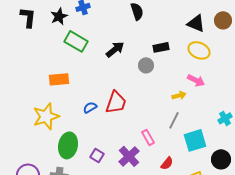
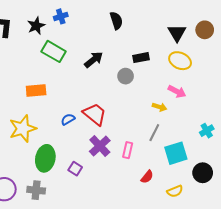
black triangle: (196, 23) -> (177, 33), turned 36
yellow arrow: (179, 95) -> (159, 107), turned 32
red trapezoid: (116, 102) -> (95, 114), turned -70
pink rectangle: (148, 137) -> (128, 150), turned 42
purple cross: (129, 156) -> (100, 146), moved

